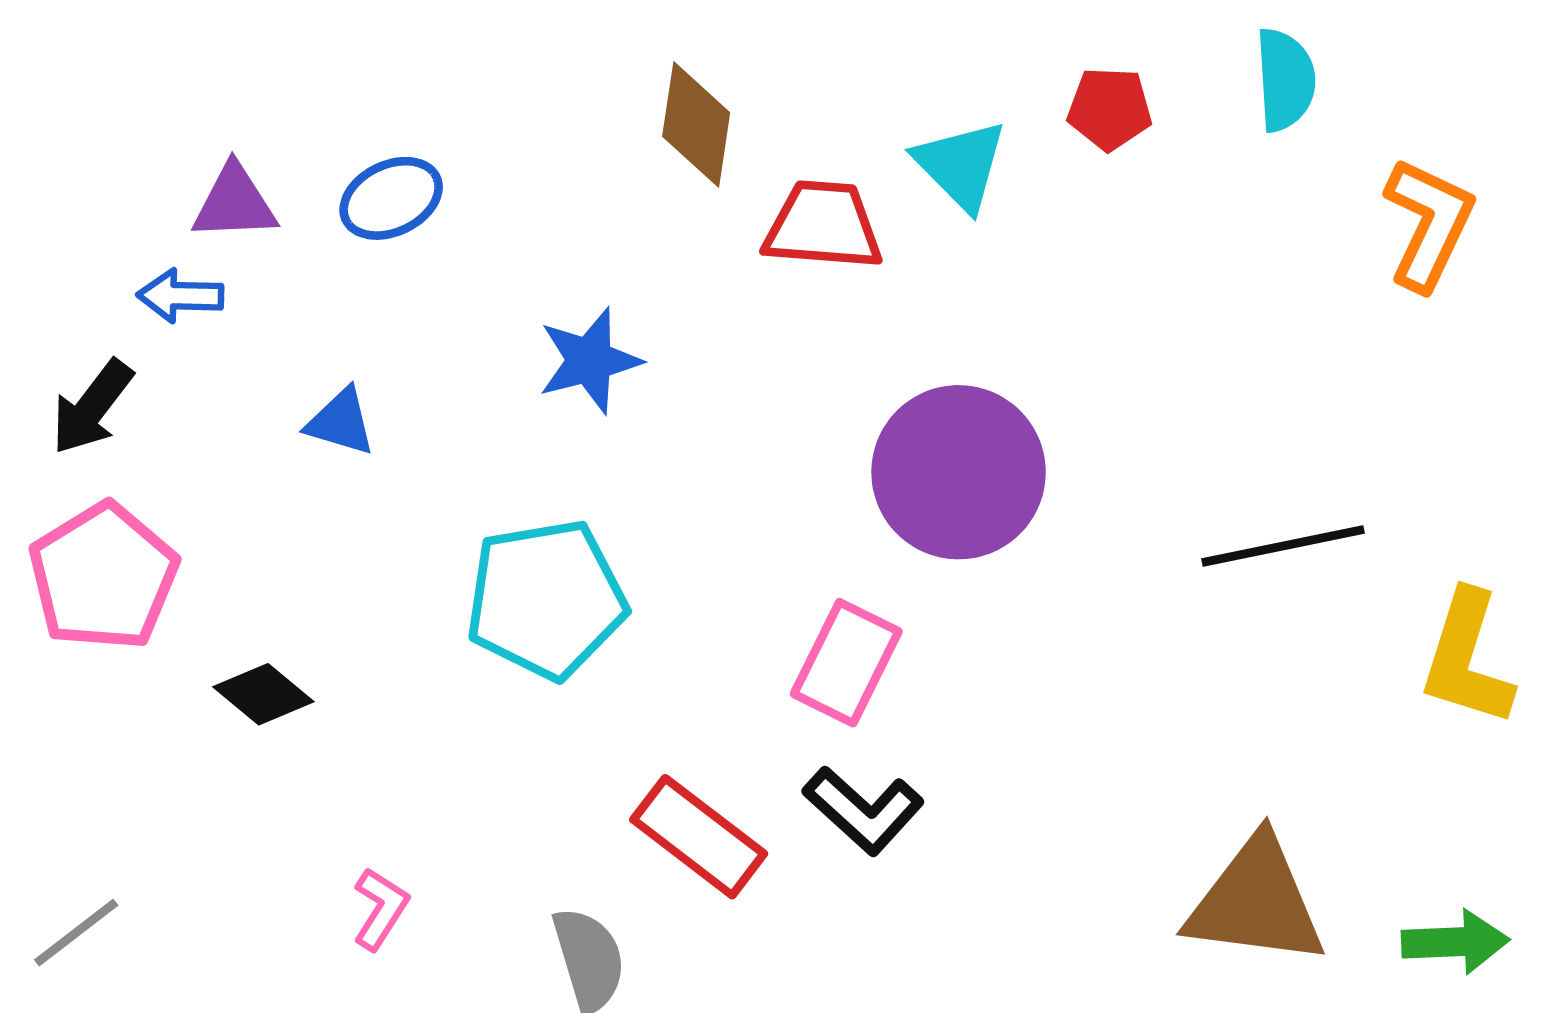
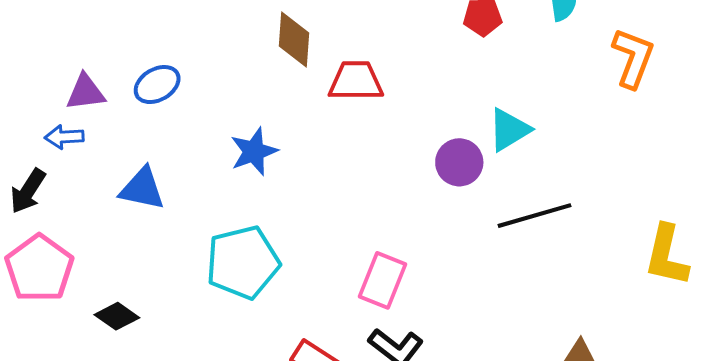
cyan triangle: (961, 165) -> (509, 130), moved, turned 48
blue triangle: (341, 422) -> (142, 189), size x1.4
purple circle: (959, 472) -> (459, 162), moved, size x0.6
black line: (1283, 546) -> (534, 216), moved

